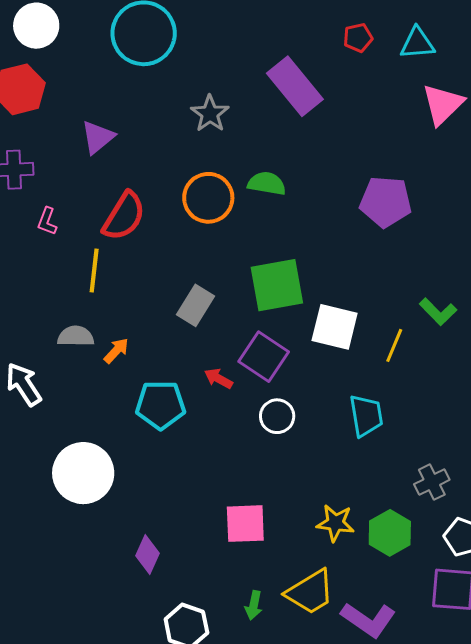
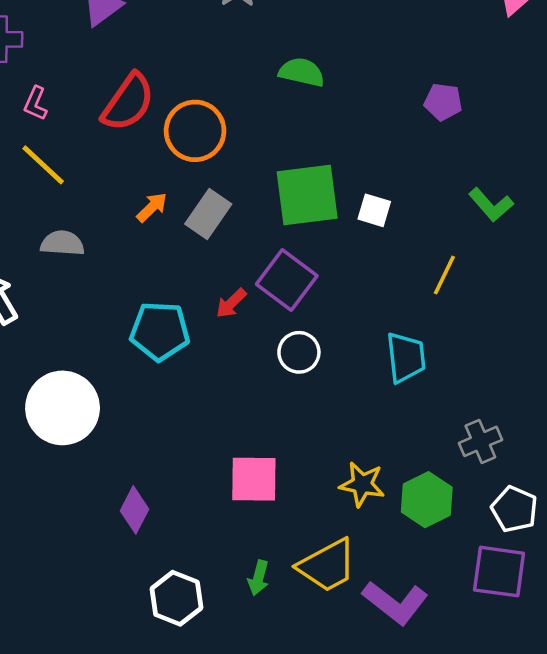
orange circle: (208, 198) -> (195, 131), moved
purple pentagon: (386, 202) -> (443, 102), size x0.6
yellow line: (94, 270) -> (43, 165), moved, turned -57
green L-shape: (438, 312) -> (491, 205), moved
white square: (335, 327) -> (374, 210), moved, size x0.6
orange arrow: (116, 351) -> (152, 207), moved
red arrow: (219, 379) -> (231, 303), turned -76

